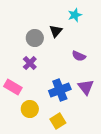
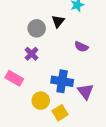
purple triangle: (86, 87) -> (85, 91), moved
blue cross: (60, 90) -> (62, 81), turned 30
yellow circle: (30, 109) -> (41, 101), moved

